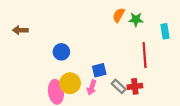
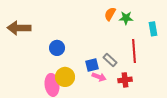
brown arrow: (20, 30) -> (19, 28), size x1.6
gray rectangle: (119, 86) -> (110, 60), moved
pink arrow: (92, 88) -> (99, 77), moved, turned -88

